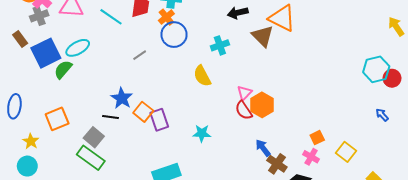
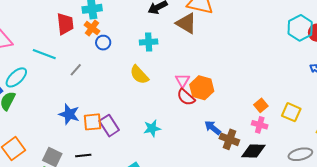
cyan line: (111, 17) -> (44, 54), moved
blue circle: (174, 35) -> (103, 43), size x0.6
cyan cross: (220, 45) -> (149, 42), turned 30
orange square: (143, 112) -> (93, 122), turned -30
black line: (110, 117) -> (83, 156), moved

